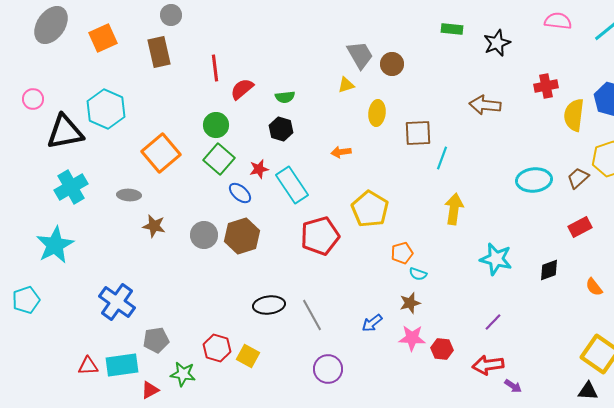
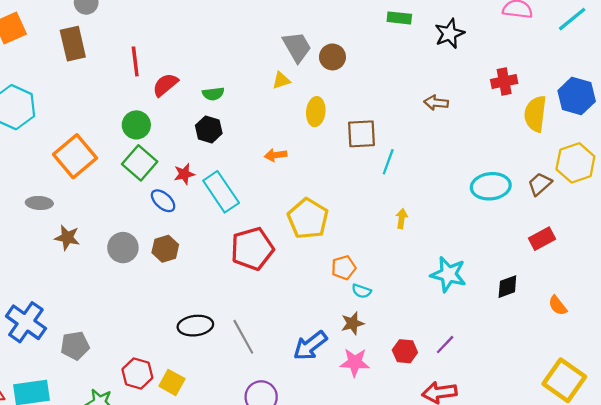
brown arrow: (485, 105) -> (436, 103), size x0.7
yellow arrow: (454, 209) -> (402, 219), size x0.6
brown hexagon: (242, 236) -> (165, 249), size x0.7
blue arrow: (372, 323) -> (310, 346), size x1.5
gray pentagon: (156, 340) -> (75, 346), moved
red hexagon: (442, 349) -> (405, 351), moved

